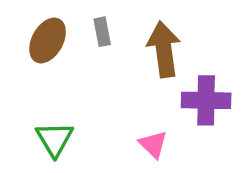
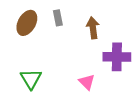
brown arrow: (164, 49) -> (93, 28), size x0.7

